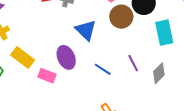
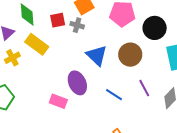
brown circle: (121, 17) -> (130, 55), moved
yellow rectangle: (23, 57) -> (37, 44), moved

